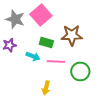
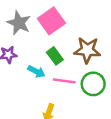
green rectangle: (46, 43) -> (55, 56), turned 32
green circle: (80, 71) -> (93, 84), moved

